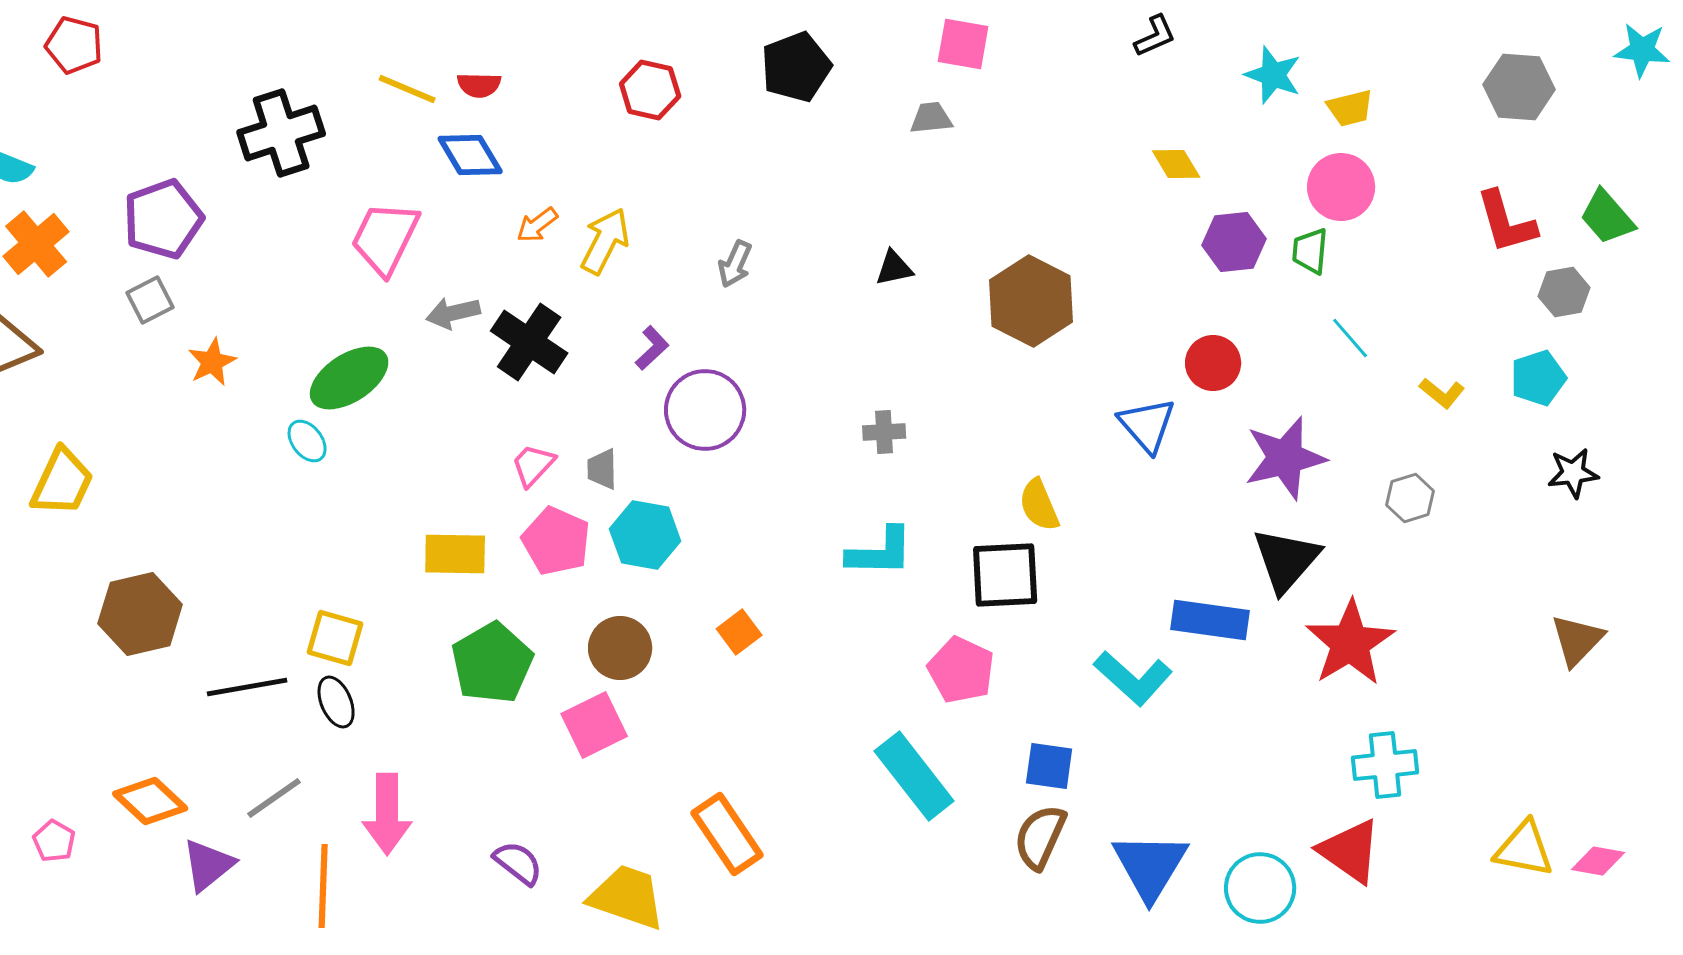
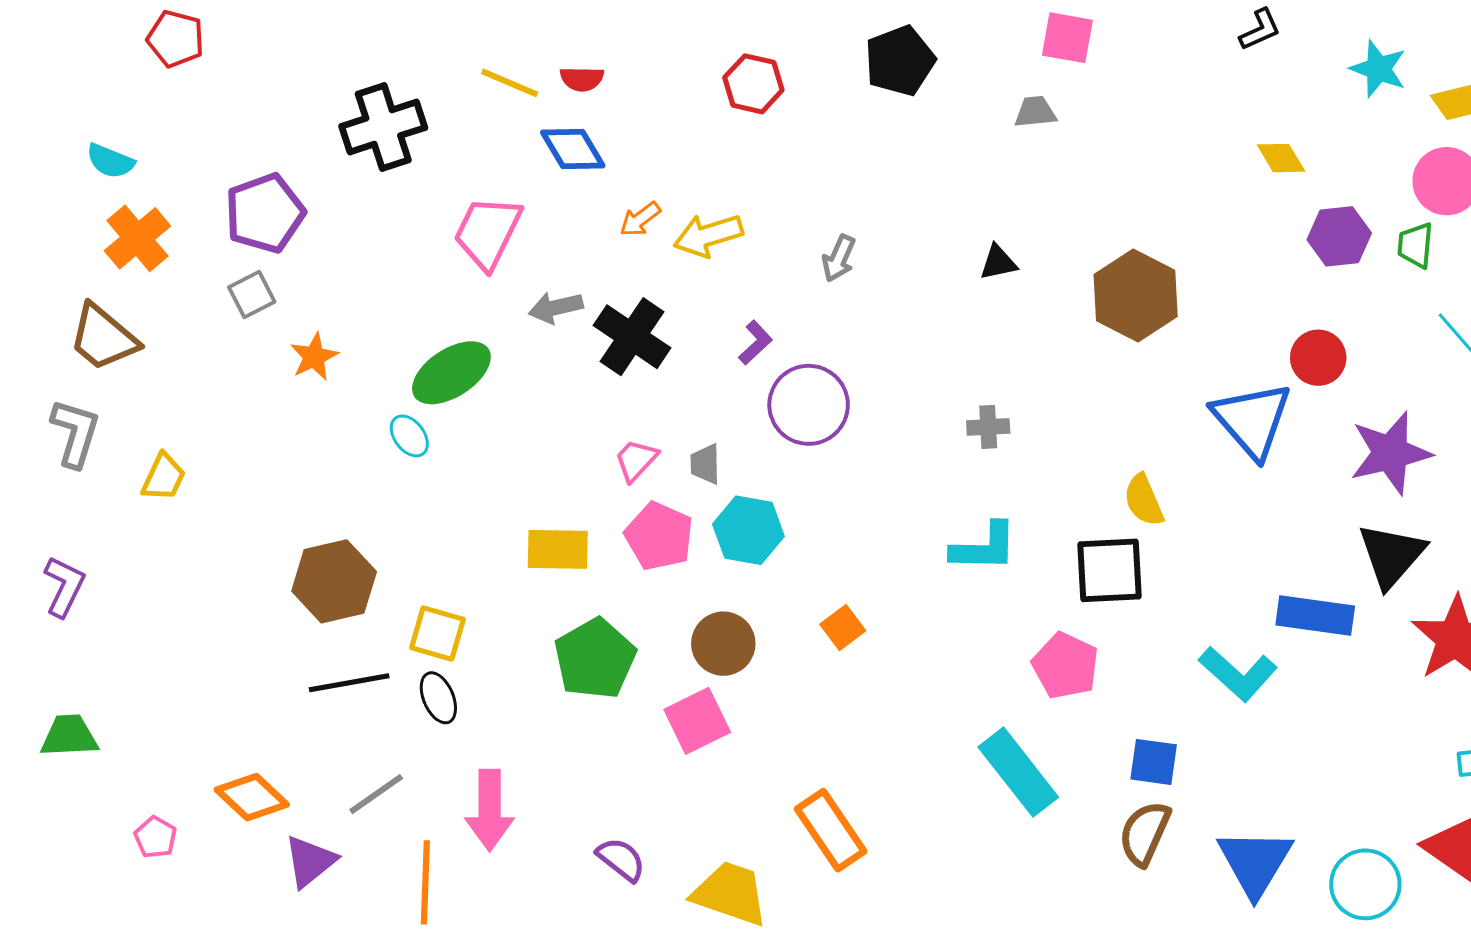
yellow arrow: (605, 241) -> (708, 235), turned -134
blue triangle: (1147, 425) -> (1252, 420), size x1.4
yellow trapezoid: (62, 482) -> (164, 477), size x0.7
brown hexagon: (140, 614) -> (334, 581), moved

